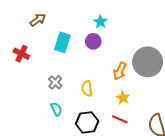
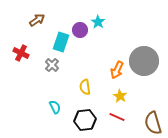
purple circle: (93, 41) -> (80, 30), moved
gray cross: (55, 82) -> (52, 65), moved

